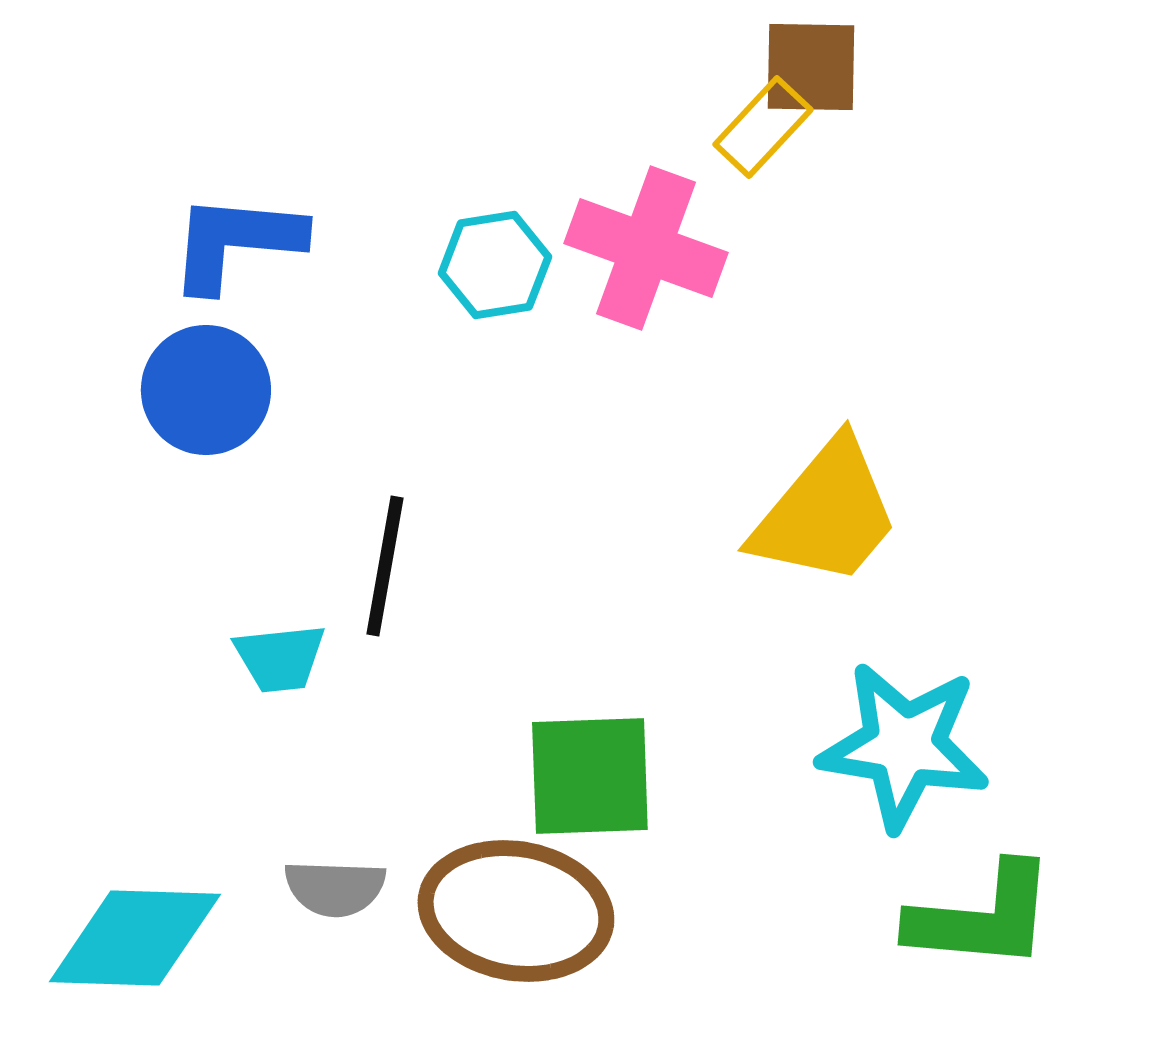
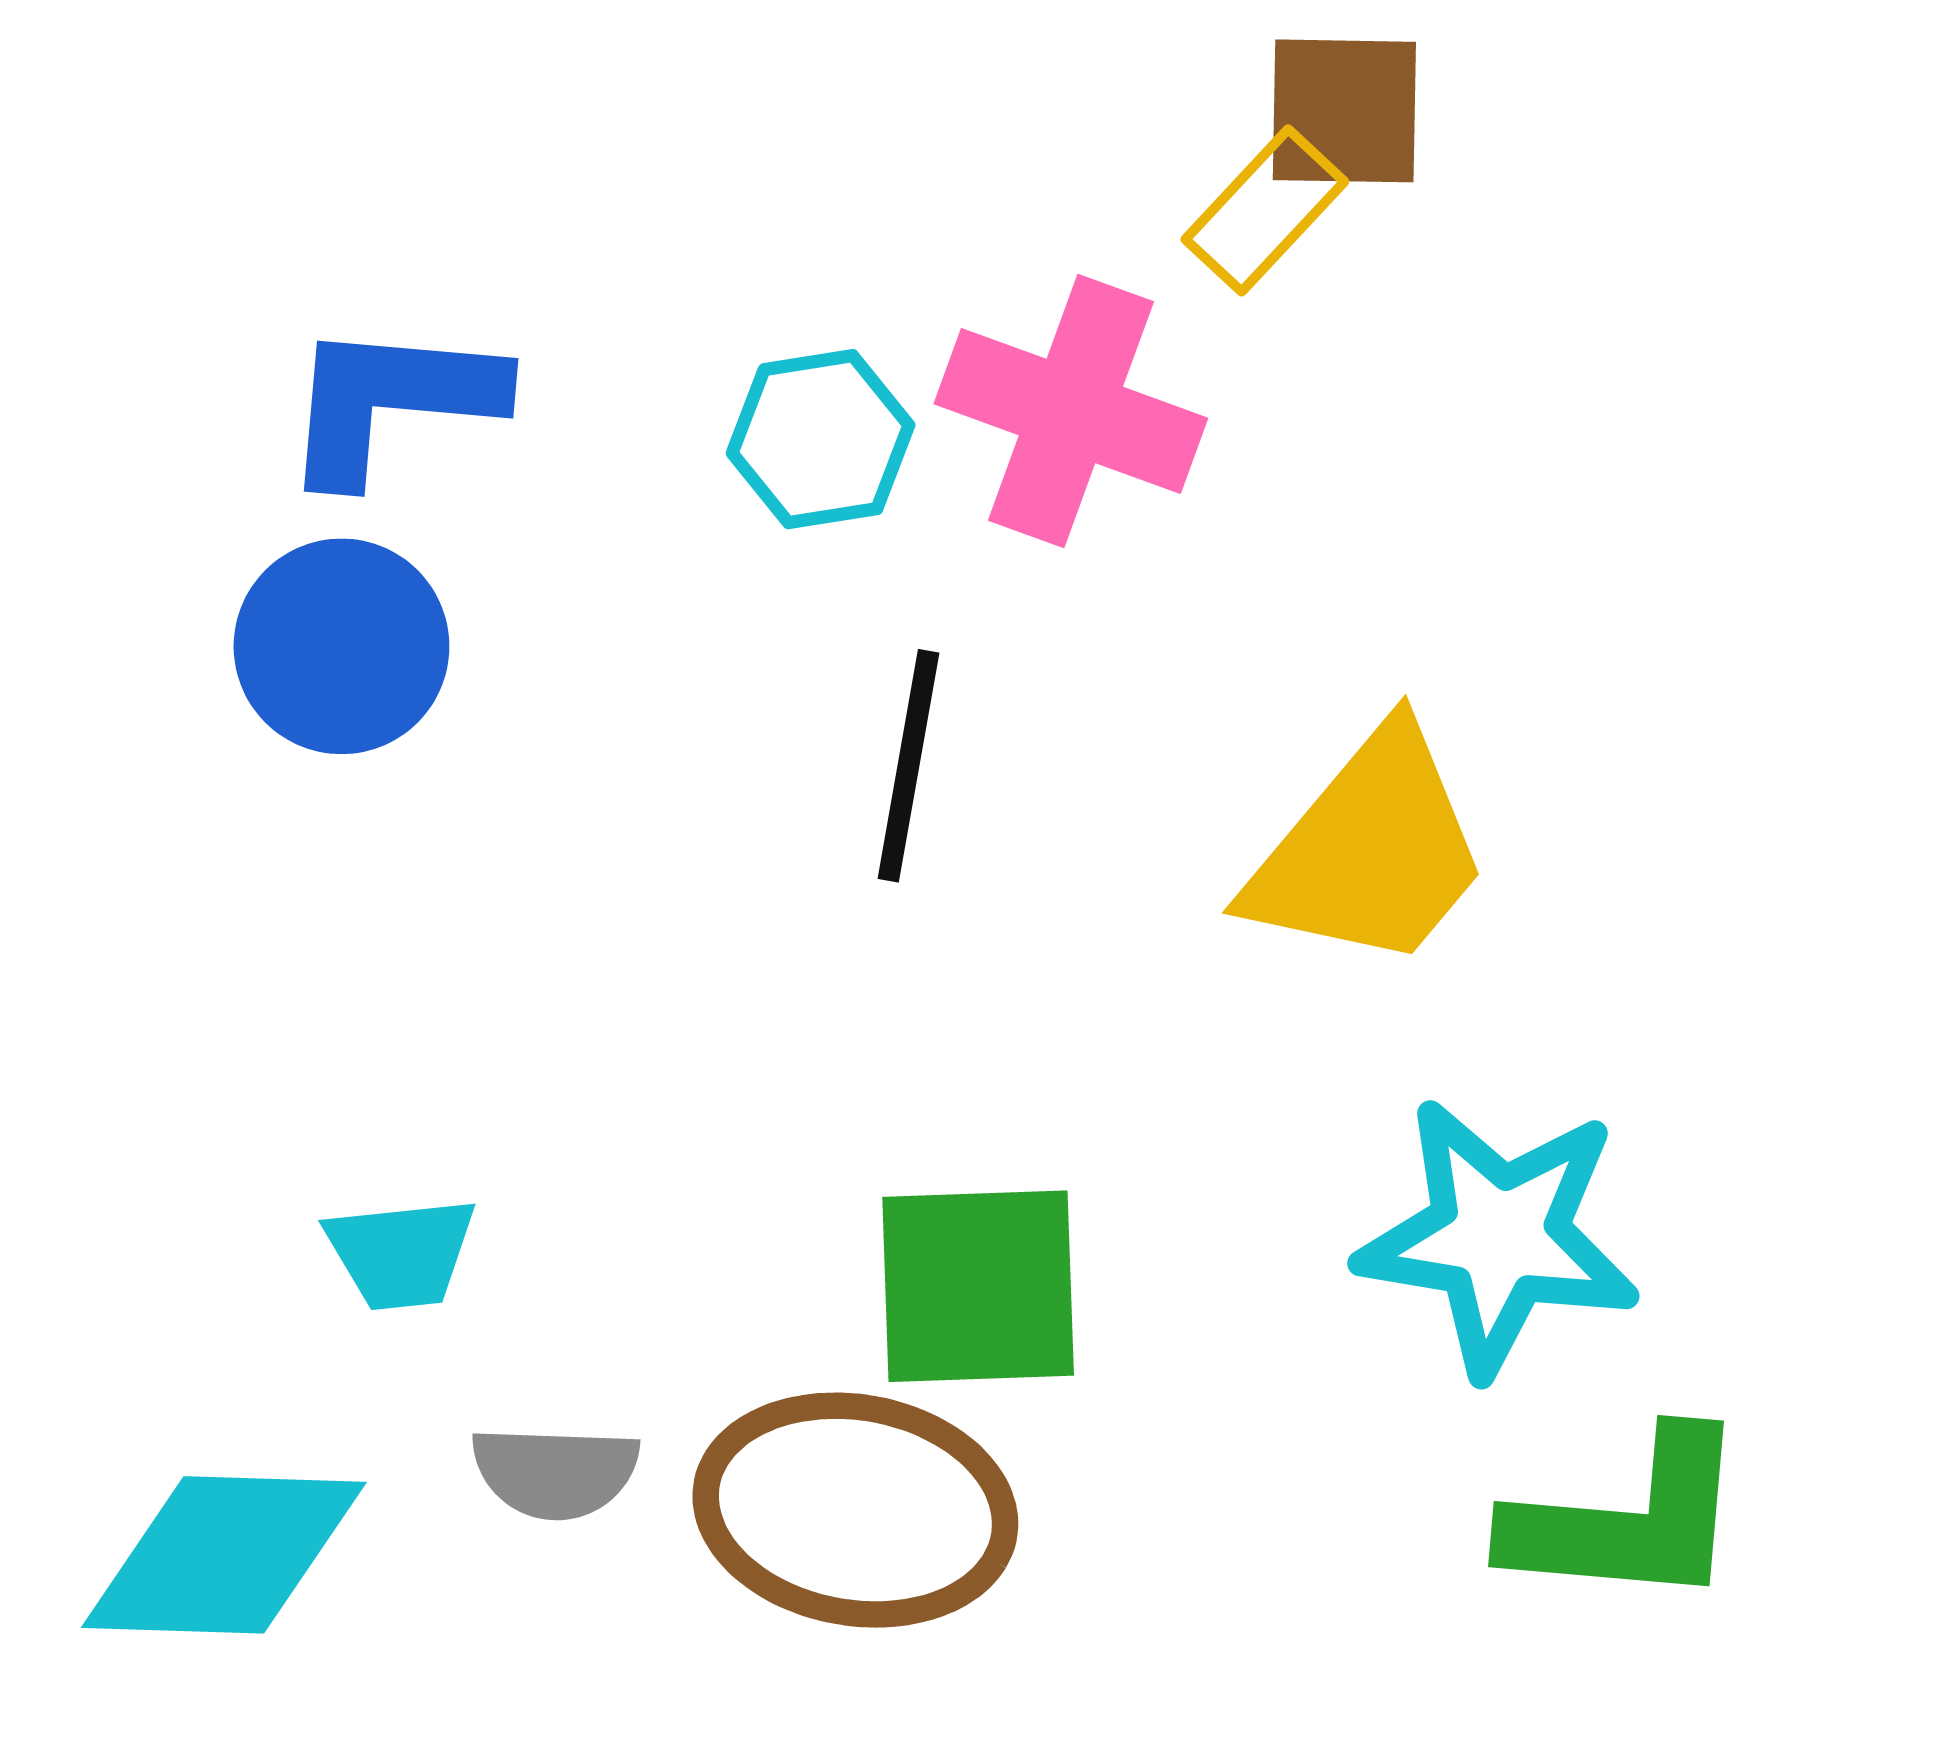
black line: (385, 566) -> (908, 766), moved
cyan trapezoid: (280, 658) -> (401, 1253), moved

